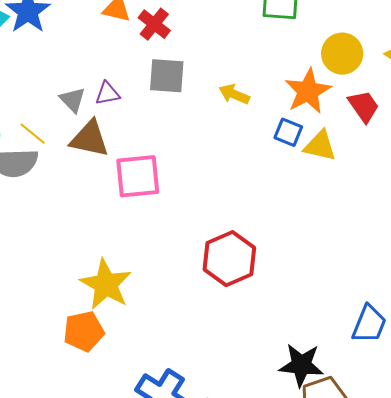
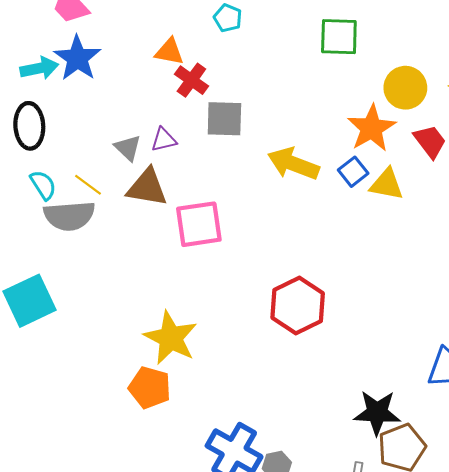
red cross: (154, 24) -> (191, 80), moved
yellow arrow: (234, 94) -> (293, 164), moved, size x1.6
blue square: (288, 132) -> (353, 172), turned 32
orange pentagon: (84, 331) -> (150, 388), turned 30

